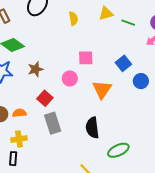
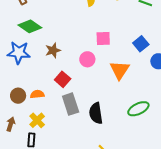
black semicircle: (92, 128) -> (96, 113), moved
yellow cross: (19, 139) -> (37, 120), turned -35
green ellipse: (118, 150) -> (138, 109), moved

